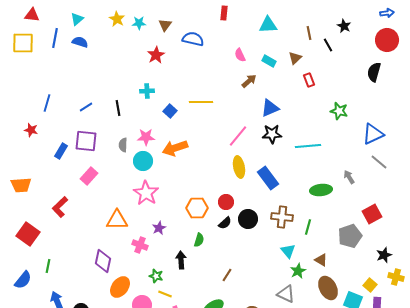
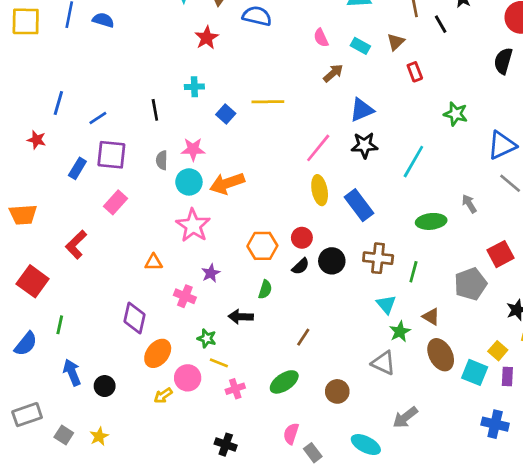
blue line: (86, 107) -> (98, 118), moved
cyan line: (308, 146) -> (413, 162), turned -55
orange arrow: (175, 148) -> (227, 183), moved
orange triangle: (117, 220) -> (154, 262), size x0.6
black arrow: (181, 260) -> (241, 317), turned -84

